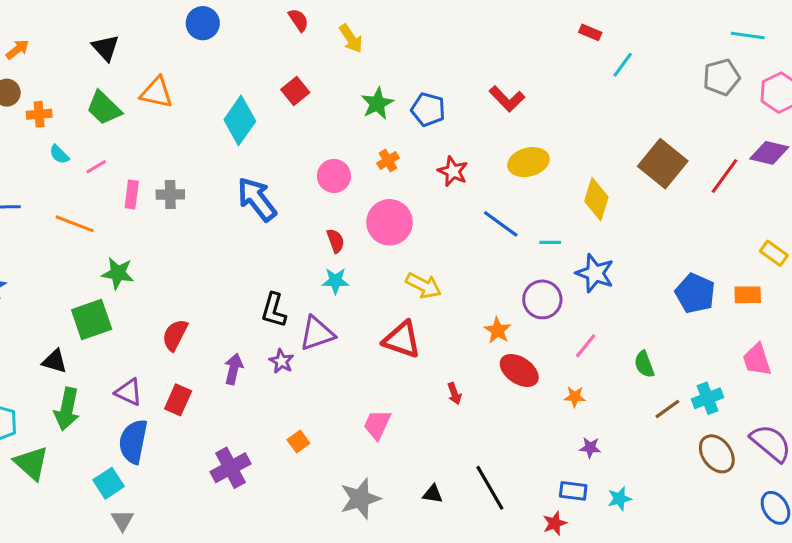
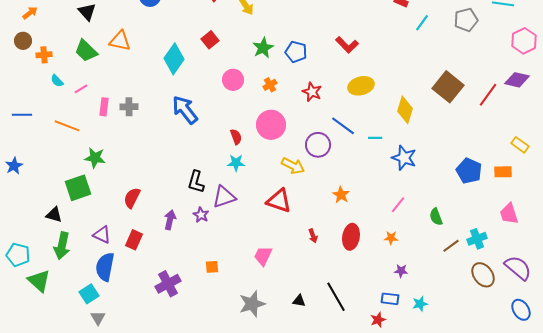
gray pentagon: (721, 77) -> (466, 20), moved
pink circle: (334, 176) -> (233, 80), moved
purple circle: (542, 299) -> (318, 145), moved
red ellipse: (519, 370) -> (351, 237), moved, turned 65
orange square: (298, 441) -> (212, 267), turned 32

